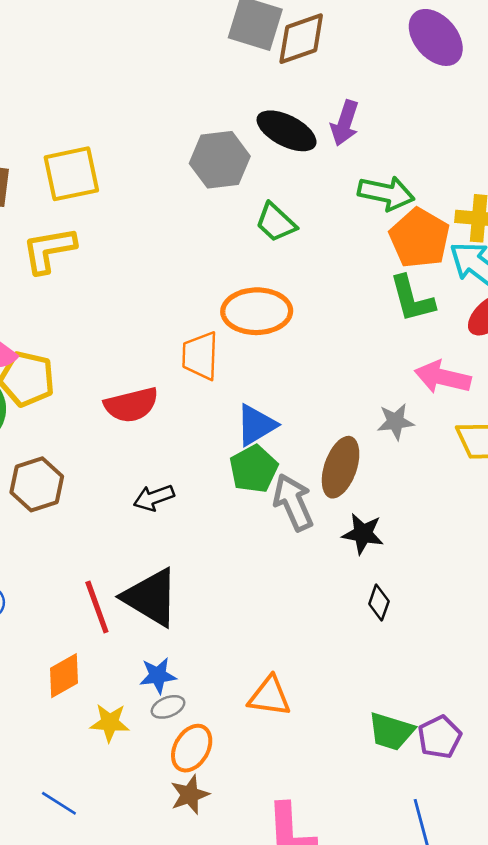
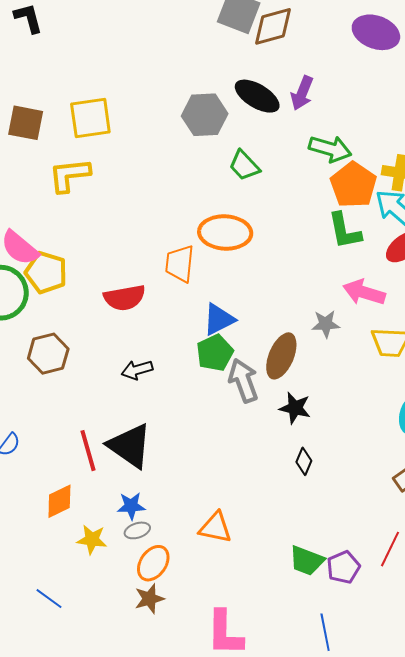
purple ellipse: (436, 37) -> (376, 32), turned -33

